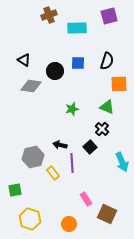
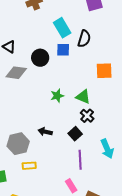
cyan rectangle: (77, 28) -> (62, 28), moved, turned 60
black semicircle: (107, 61) -> (84, 39), moved
green triangle: (107, 107) -> (83, 97), moved
purple line: (72, 163) -> (80, 160), moved
yellow rectangle: (53, 173) -> (29, 166), moved, turned -56

